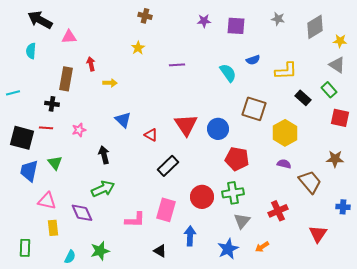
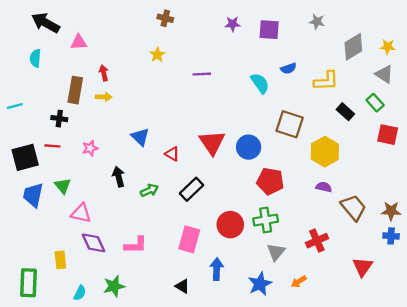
gray diamond: (315, 27) -> (353, 47), moved
yellow arrow: (110, 83) -> (104, 97), moved
black square: (22, 138) -> (25, 157), turned -30
brown star: (335, 159) -> (391, 211), moved
green arrow: (103, 189) -> (149, 190), moved, size x0.7
pink triangle: (47, 201) -> (81, 213), moved
pink L-shape: (135, 220) -> (136, 245), moved
green rectangle: (25, 248) -> (28, 283), size x1.4

